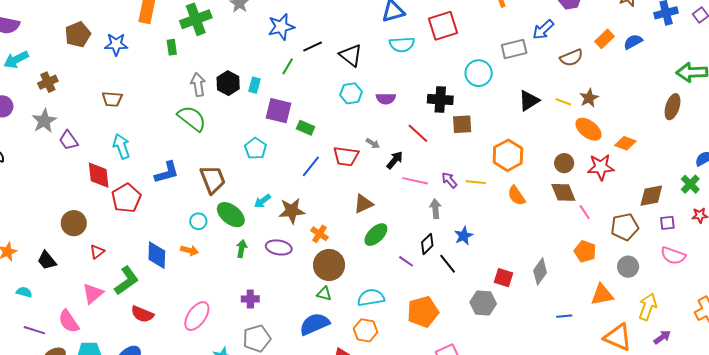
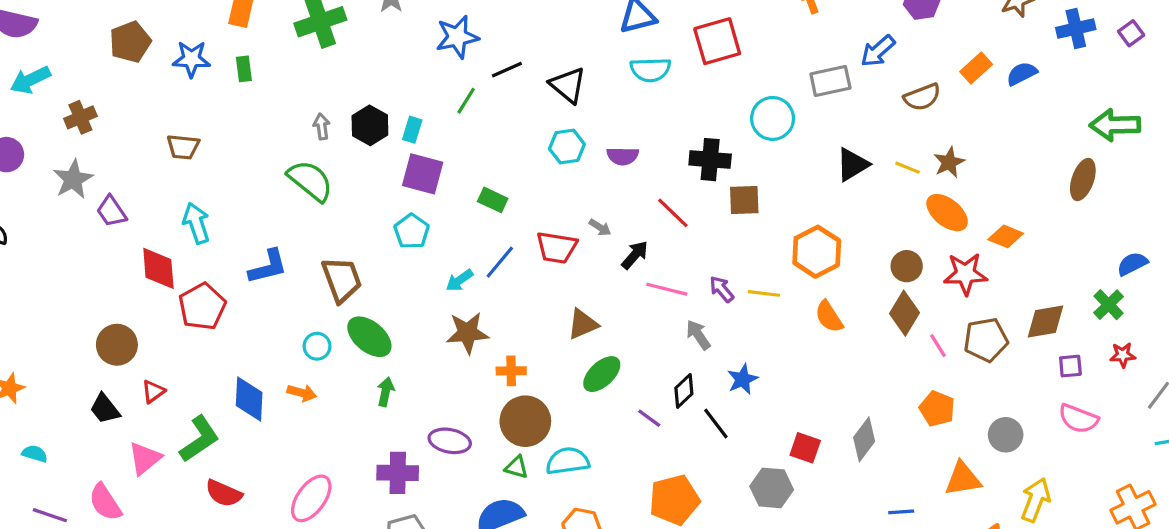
green rectangle: (172, 47) -> (244, 69), moved
gray arrow: (198, 84) -> (322, 126), size x0.7
purple square: (278, 111) -> (423, 174), moved
brown diamond: (563, 192) -> (904, 313), turned 52
cyan arrow: (262, 201) -> (460, 280), moved
gray arrow: (435, 209) -> (698, 335), turned -30
brown pentagon: (625, 227) -> (986, 340), moved
orange cross: (319, 234) -> (511, 371), turned -36
purple ellipse: (279, 247) -> (450, 441), moved
black trapezoid: (47, 260) -> (105, 409), moved
cyan semicircle: (371, 298) -> (568, 461), moved
purple cross: (250, 299) -> (398, 473), size x1.4

